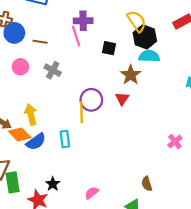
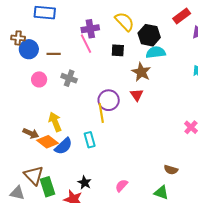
yellow semicircle: (137, 21) -> (125, 22), moved
brown semicircle: (147, 184) -> (171, 170), turned -48

